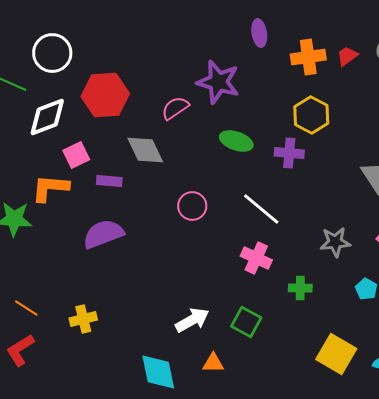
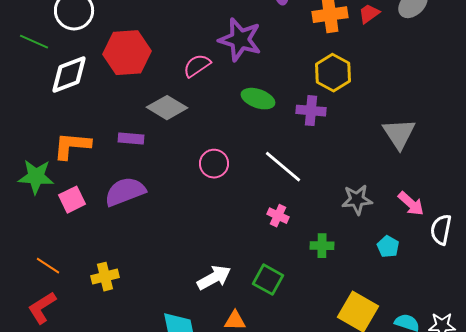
gray diamond: (145, 150) -> (167, 108), turned -33
pink square: (76, 155) -> (72, 200), moved
pink cross: (256, 258) -> (278, 216), size x0.7

